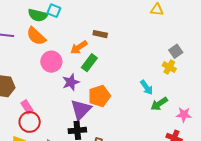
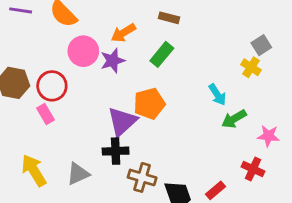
brown rectangle: (100, 34) -> (169, 18), moved
green rectangle: (89, 63) -> (162, 54), moved
purple star: (71, 82) -> (113, 61), moved
red circle: (30, 122) -> (52, 86), moved

